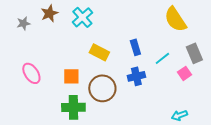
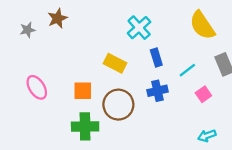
cyan cross: (82, 17) -> (139, 28), moved
pink square: (184, 73) -> (203, 94), moved

